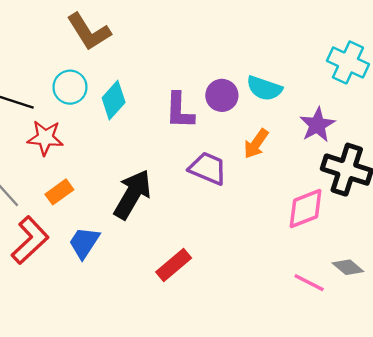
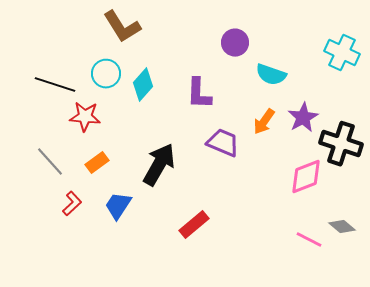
purple circle: (222, 95) -> (235, 43), moved
purple star: (317, 125) -> (303, 118), moved
red L-shape: (30, 240) -> (72, 204), size x0.6

